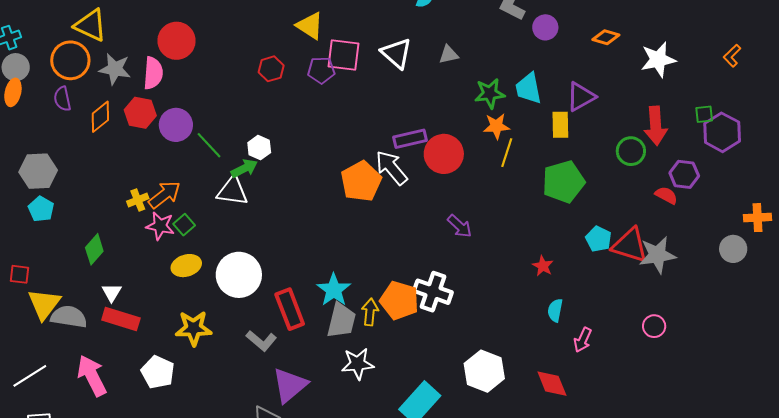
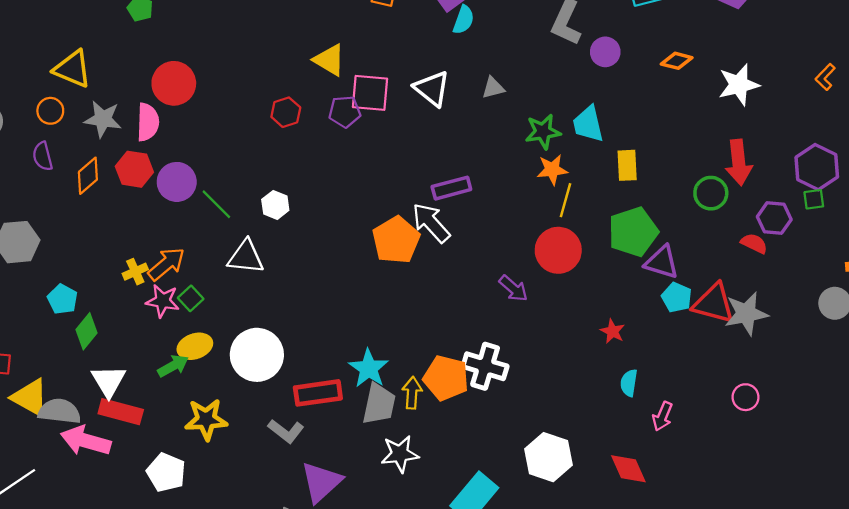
orange circle: (70, 60) -> (50, 111), size x0.6
purple triangle: (581, 97) -> (662, 262), moved, turned 48
green square: (704, 114) -> (814, 199), moved
red circle: (444, 154) -> (558, 250), moved
green arrow: (244, 168) -> (173, 366), moved
cyan pentagon: (41, 209) -> (62, 299), moved
white triangle: (112, 292) -> (109, 381), size x1.5
yellow triangle: (44, 304) -> (30, 397), turned -36
red rectangle: (290, 309) -> (318, 393), turned -75
pink arrow: (92, 376) -> (86, 441), moved, turned -45

